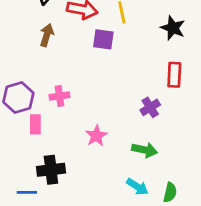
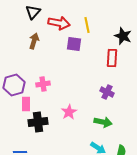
red rectangle: (174, 75) -> (112, 58), moved
purple cross: (150, 107) -> (107, 92), turned -32
black cross: (51, 170) -> (38, 122), moved

